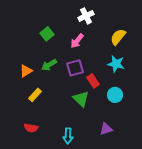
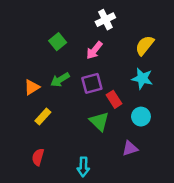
red semicircle: (31, 128) -> (38, 157), turned 96
purple triangle: (106, 129) -> (130, 148), moved

